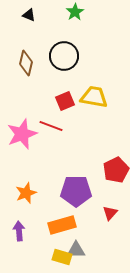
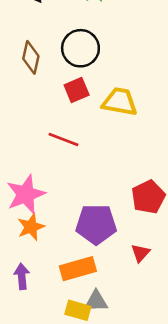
red square: (65, 101) -> (77, 90), moved
pink star: (22, 134) -> (26, 194), moved

